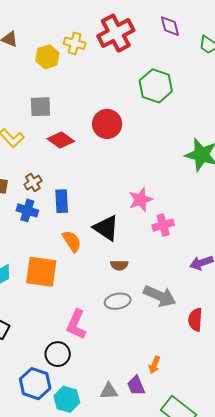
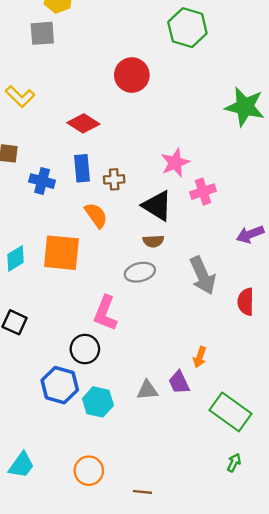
gray square: (40, 107) -> (42, 33), moved
red diamond: (61, 140) -> (83, 123), moved
brown cross: (33, 183) -> (114, 179), moved, turned 30
black triangle: (106, 228) -> (157, 206), moved
gray arrow: (160, 296) -> (203, 275), turned 44
gray ellipse: (118, 301) -> (140, 272), moved

